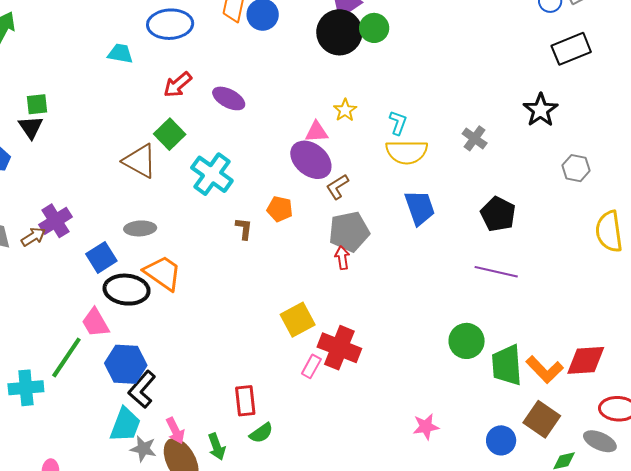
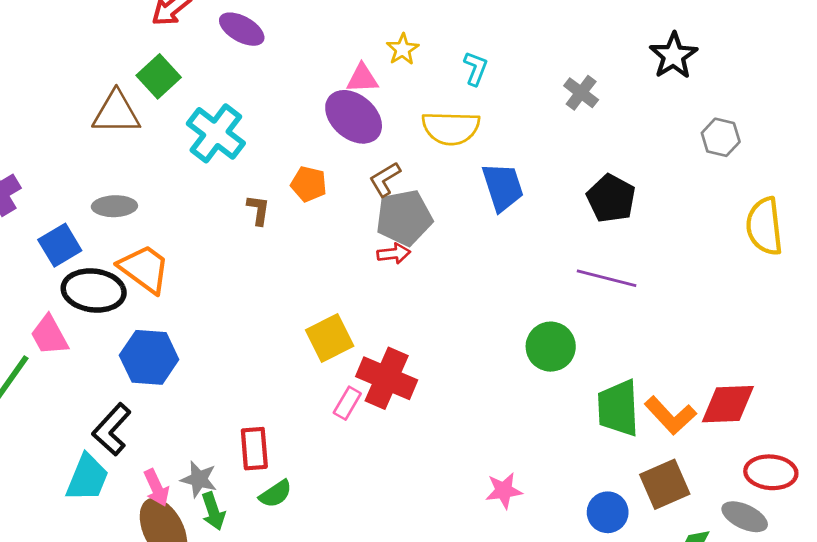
yellow semicircle: (407, 152) -> (451, 128), moved
brown triangle: (140, 161) -> (116, 113), turned -30
brown L-shape: (337, 187) -> (385, 179), moved
red arrow: (342, 258) -> (394, 254), turned 90
green circle: (467, 341) -> (551, 347), moved
blue hexagon: (126, 364) -> (149, 357), moved
brown square: (542, 419) -> (665, 484), turned 30
gray star: (143, 449) -> (199, 479), moved

